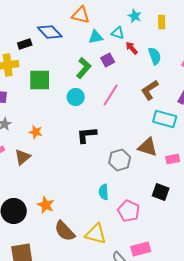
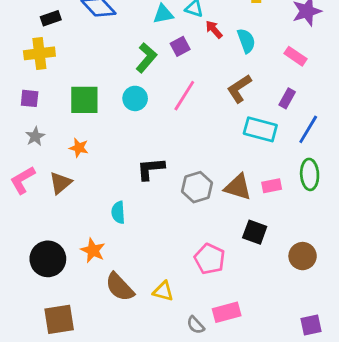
black rectangle: (25, 44) -> (51, 18), moved
green square: (40, 80) -> (84, 100), moved
black L-shape: (87, 135) -> (151, 169), moved
brown triangle: (148, 147) -> (238, 187), moved
cyan semicircle: (104, 192) -> (118, 212), moved
yellow triangle: (96, 234) -> (163, 291), size x0.7

